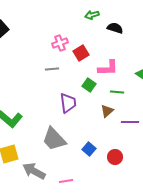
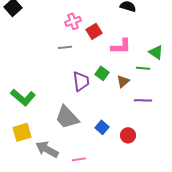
green square: (89, 85) -> (102, 73), moved
green line: (117, 92) -> (143, 68), moved
brown triangle: (107, 111) -> (123, 81), moved

